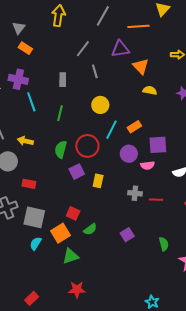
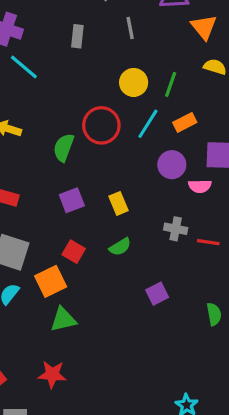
cyan line: (31, 102) -> (24, 67), turned -36
green line: (60, 113) -> (171, 84), moved
red circle: (87, 146) -> (101, 125), moved
purple square: (77, 172) -> (72, 200), moved
yellow rectangle: (98, 181) -> (119, 203), turned -40
green semicircle: (90, 229) -> (120, 247), moved
red star: (77, 290) -> (52, 374), moved

